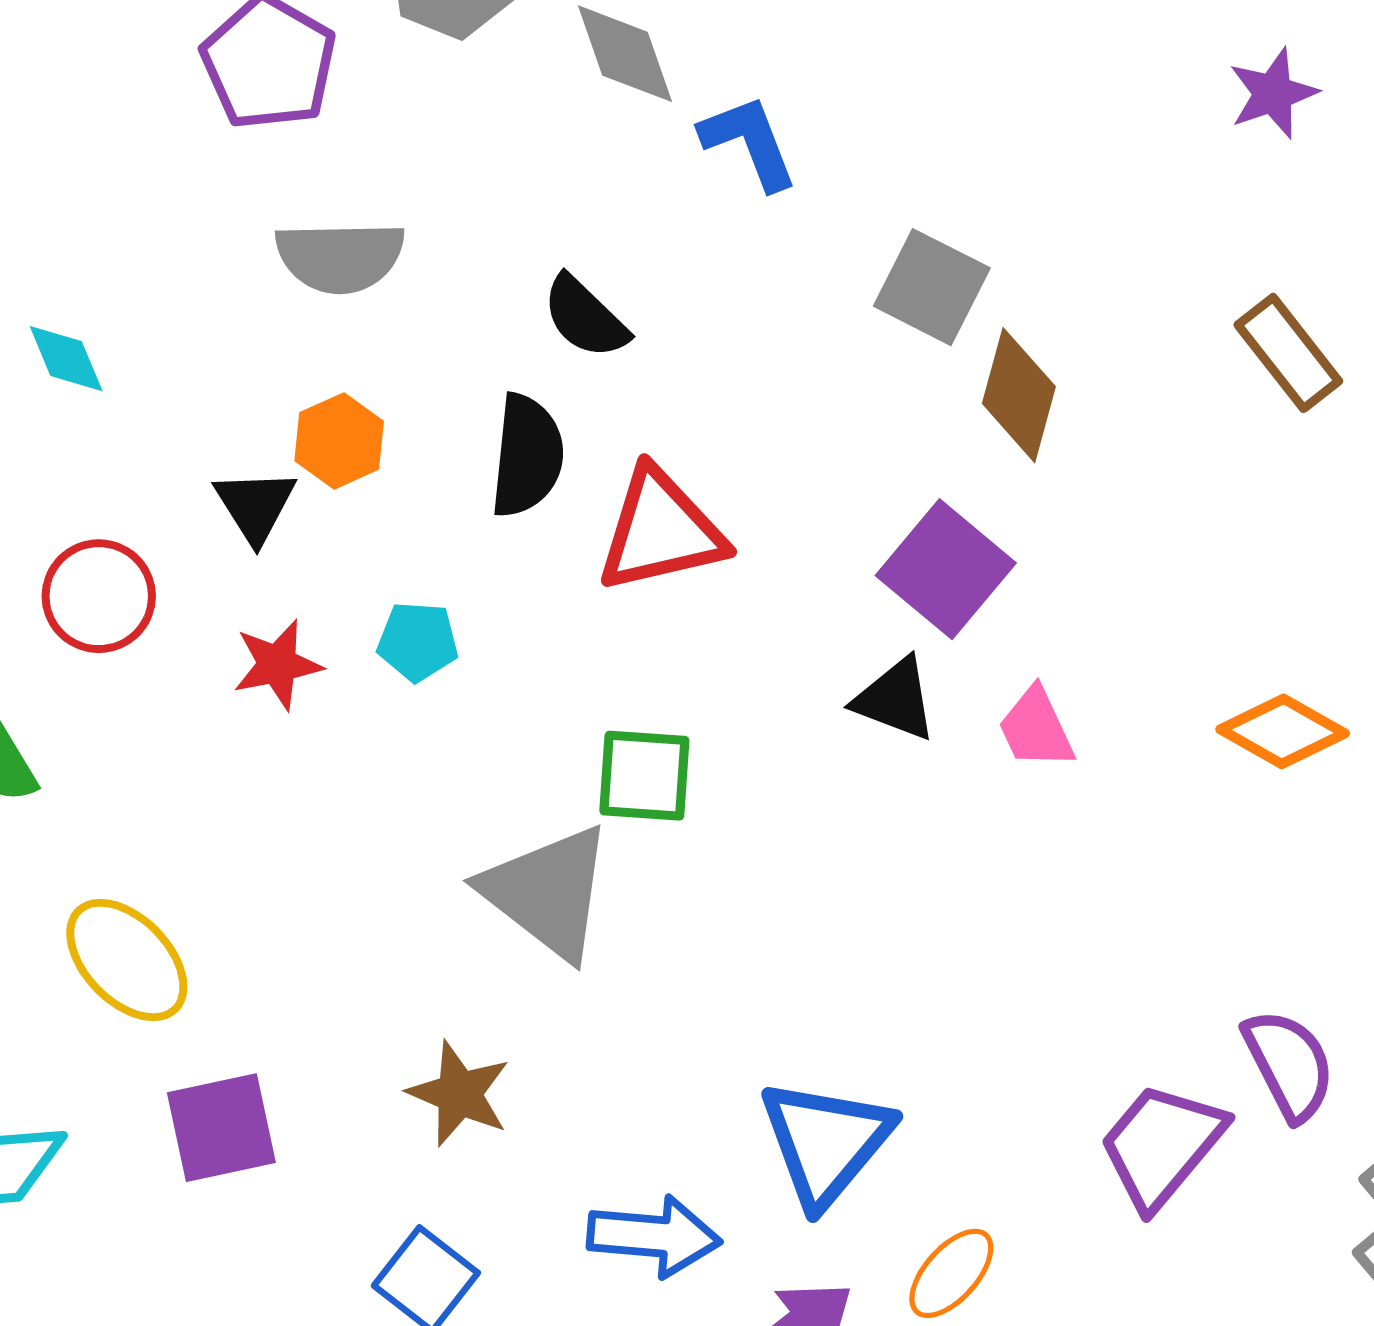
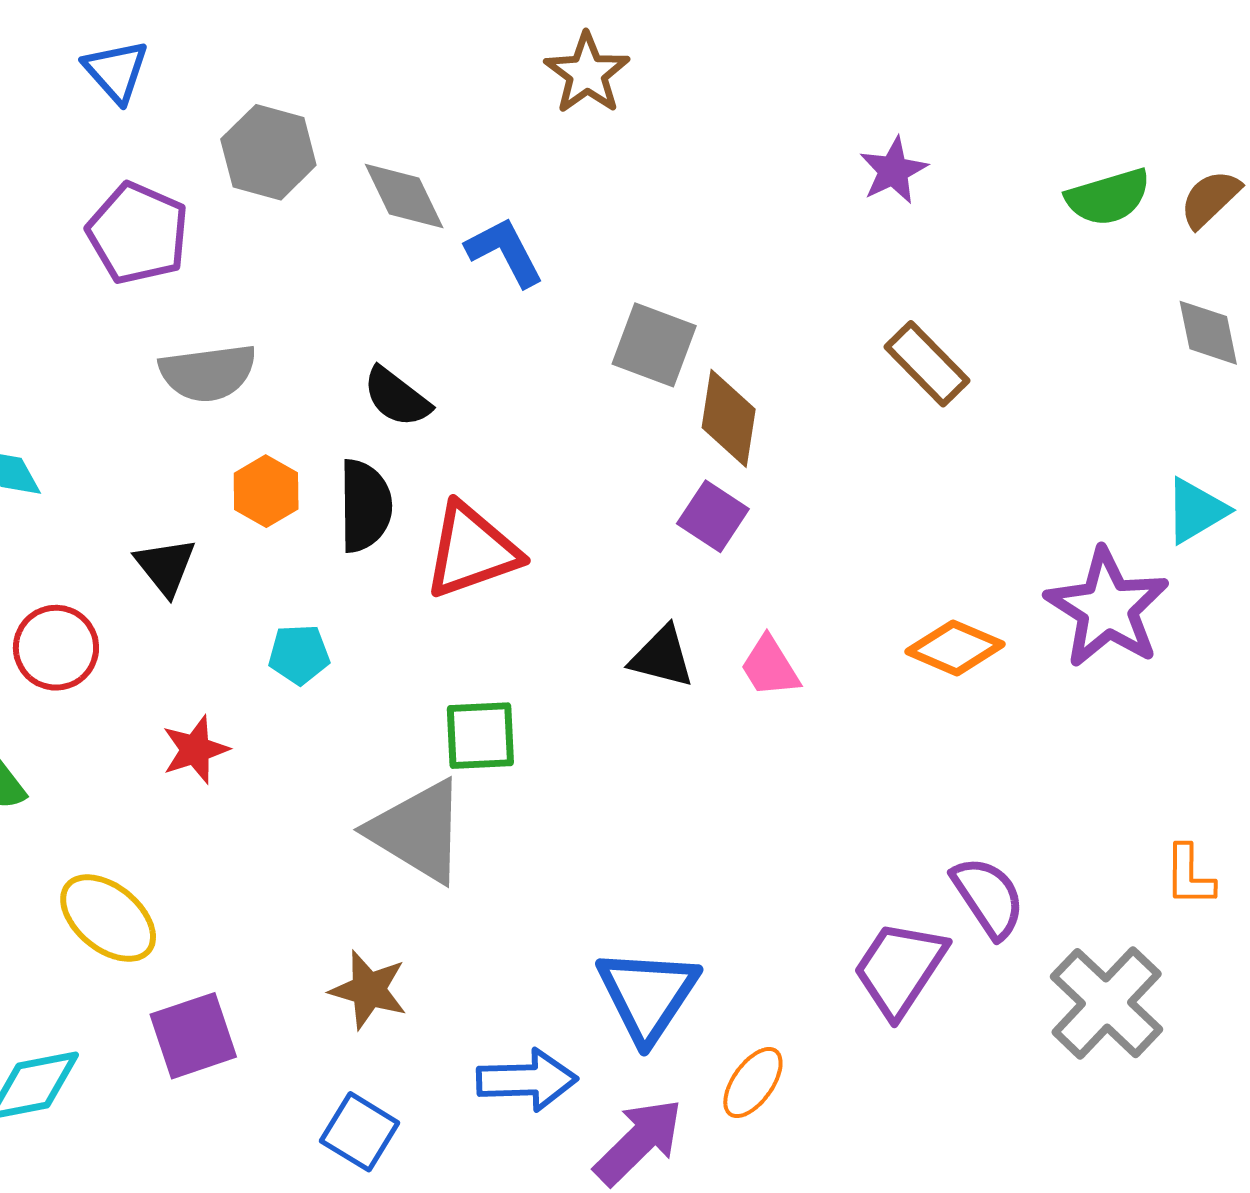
orange hexagon: (339, 441) -> (266, 491), moved
purple square: (946, 569) -> (713, 516), moved, size x0.7
red star: (277, 664) -> (195, 750), moved

